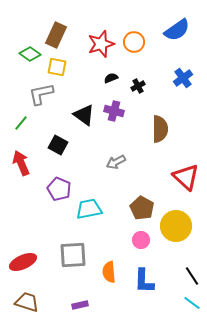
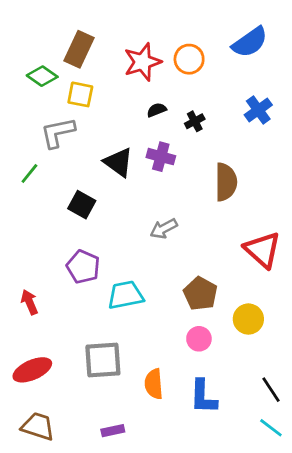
red arrow: (21, 163) -> (29, 302), moved, size x0.7
yellow circle: (176, 226) -> (248, 319), size x0.7

